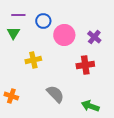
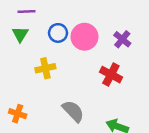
blue circle: (43, 21) -> (58, 33), moved
red cross: (85, 65) -> (111, 75), turned 36

